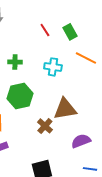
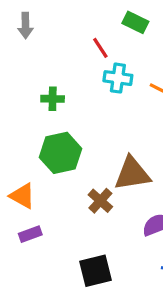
green rectangle: (70, 32) -> (135, 22), moved, turned -35
cyan cross: (53, 67) -> (118, 78), moved

